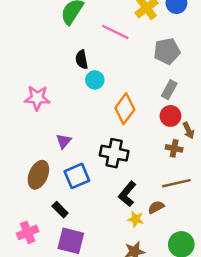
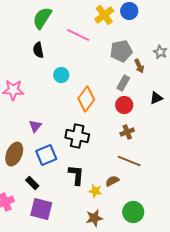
black semicircle: (82, 60) -> (38, 50), moved
brown arrow: (188, 130) -> (139, 66), moved
brown cross: (174, 148) -> (127, 132), turned -32
brown line: (176, 183) -> (129, 161), turned 35
black L-shape: (127, 194) -> (76, 175), moved, turned 145

